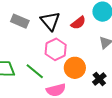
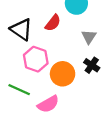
black cross: (99, 79) -> (92, 65), moved

